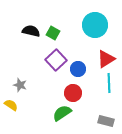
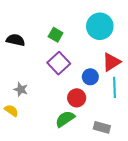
black semicircle: (31, 31) -> (16, 40), moved
blue circle: (78, 69) -> (90, 77), moved
gray rectangle: (106, 121) -> (102, 127), moved

